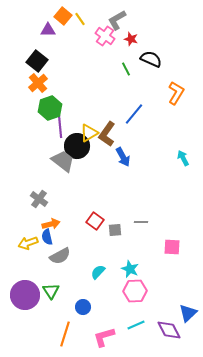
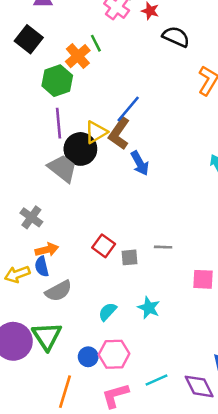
green line: (126, 69) -> (96, 43), moved
orange cross: (38, 83) -> (78, 56), moved
green hexagon: (50, 108) -> (57, 81), moved
blue line: (134, 114) -> (128, 109), moved
green triangle: (51, 291) -> (47, 336), size x1.4
pink hexagon: (135, 291) -> (114, 354), moved

